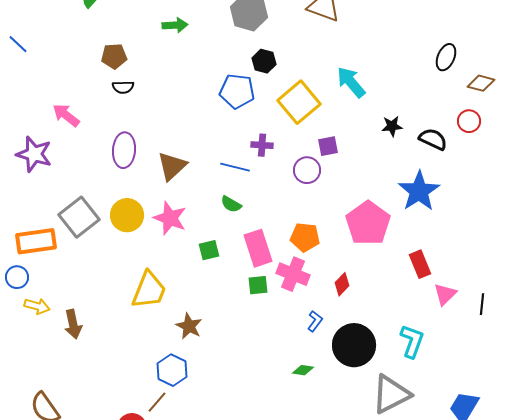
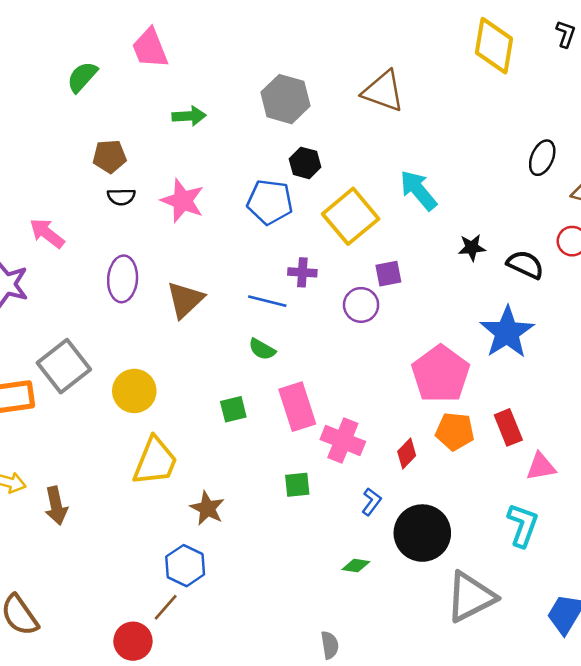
yellow circle: (127, 215) -> (134, 391), moved
pink star: (170, 218) -> (183, 201), moved
orange pentagon: (305, 237) -> (455, 431), moved
green square: (258, 285) -> (297, 485), moved
pink triangle: (445, 294) -> (541, 467), turned 35
cyan L-shape: (412, 341) -> (523, 525), moved

